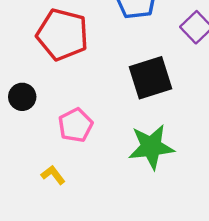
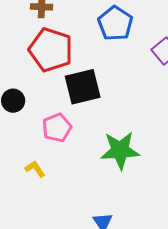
black square: (151, 78) -> (83, 87), moved

